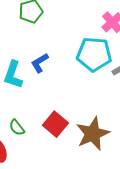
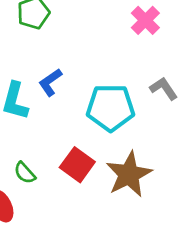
cyan pentagon: (94, 54) -> (111, 108), moved

